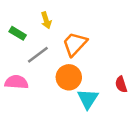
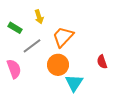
pink semicircle: (16, 82) -> (14, 69), turned 66
red semicircle: (121, 84) -> (102, 62), moved

